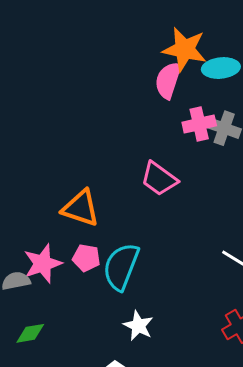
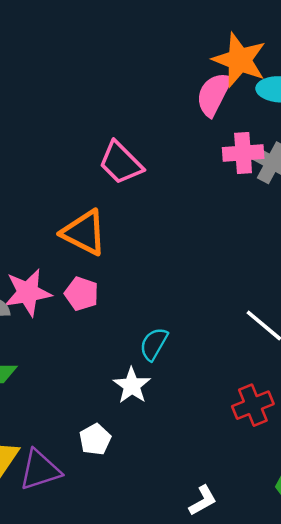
pink trapezoid: (159, 179) -> (121, 163), moved
cyan semicircle: (121, 267) -> (154, 344), moved, size x0.6

